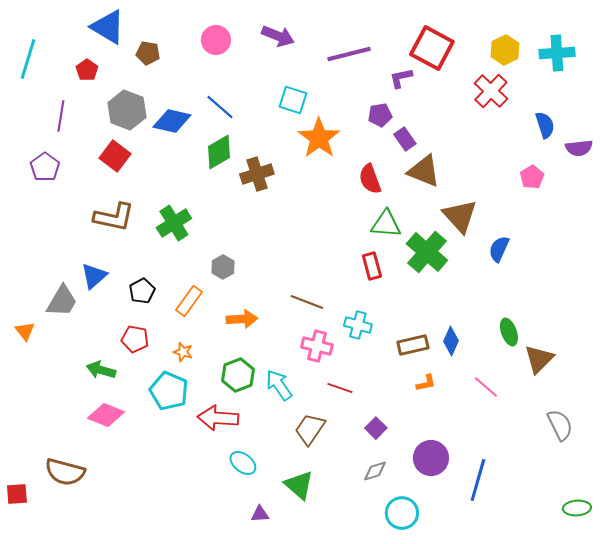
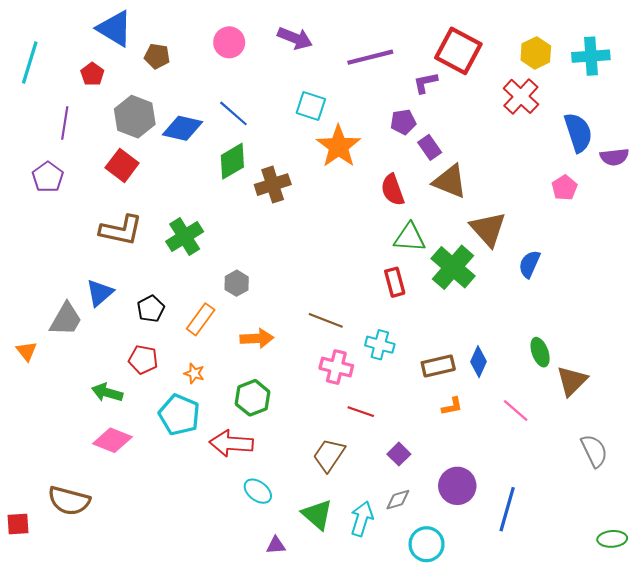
blue semicircle: (545, 125) -> (578, 133), size x1.4
cyan arrow: (279, 385) -> (362, 519), moved, turned 52

